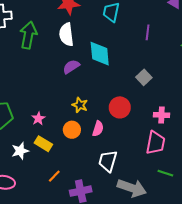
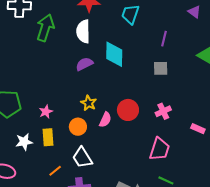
gray square: (144, 77) -> (161, 68), moved, turned 35
pink cross: (162, 115) -> (163, 111), moved, turned -35
pink semicircle: (98, 129) -> (105, 120), moved
yellow rectangle: (43, 144) -> (48, 137), turned 48
white trapezoid: (108, 161) -> (82, 158), moved, turned -55

